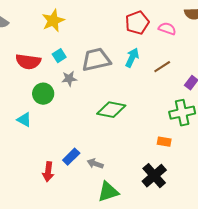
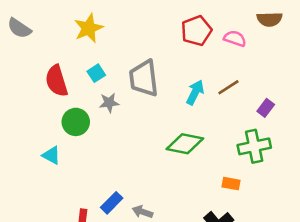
cyan arrow: (132, 58) -> (195, 92), moved
gray trapezoid: (96, 60) -> (144, 78), turned -84
red semicircle: (28, 62) -> (56, 81), turned 65
green diamond: (111, 110) -> (185, 144), moved

